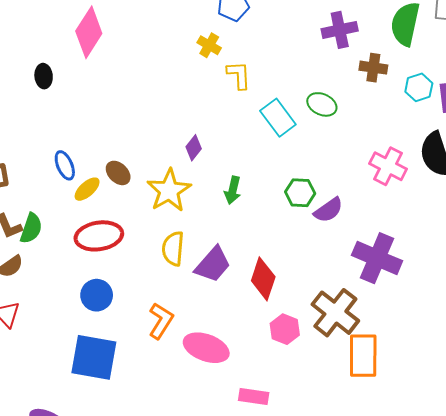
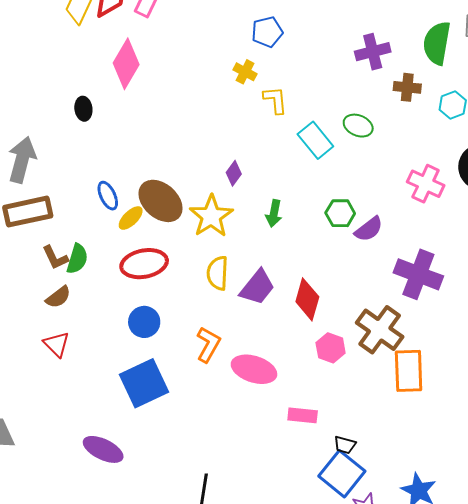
brown ellipse: (118, 173) -> (161, 201), size x1.8
blue square: (94, 357) -> (144, 383), turned -33

